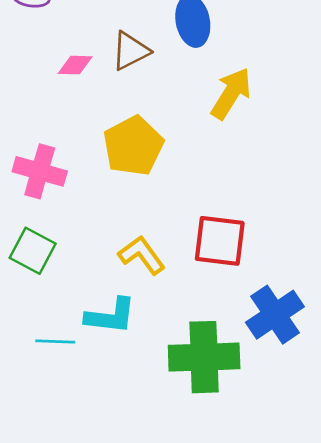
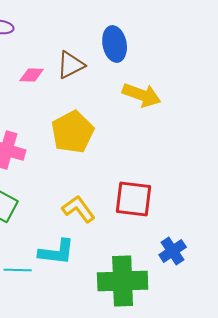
yellow arrow: (231, 93) -> (142, 95), turned 78
blue cross: (275, 315) -> (173, 251), size x0.7

